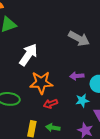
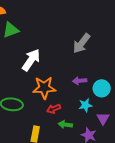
gray arrow: (79, 39) -> (82, 43), turned 100
green arrow: (53, 128) -> (65, 125), moved

